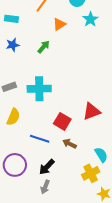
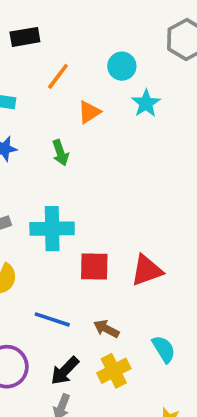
green arrow: (44, 47) -> (60, 153), turned 120
red square: (62, 121) -> (94, 267), moved, turned -30
yellow cross: (91, 173) -> (114, 371), moved

